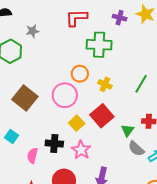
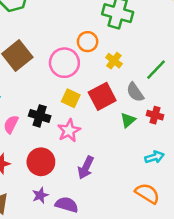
yellow square: (77, 123) -> (71, 98), turned -35
gray semicircle: (136, 149) -> (135, 92), moved

